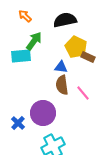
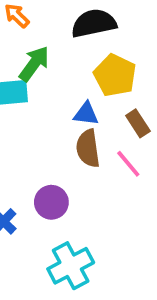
brown rectangle: (88, 57) -> (138, 123), moved, turned 32
purple circle: (43, 113) -> (51, 202), size x0.7

